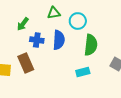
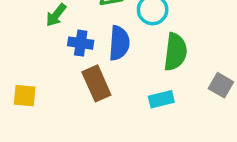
brown rectangle: (26, 63) -> (96, 83), moved

